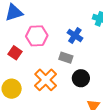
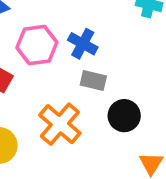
blue cross: (75, 35) -> (83, 44), moved

